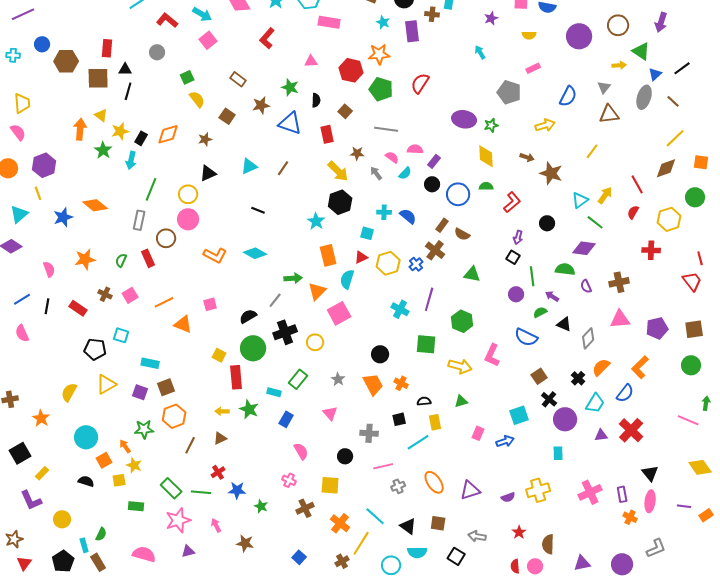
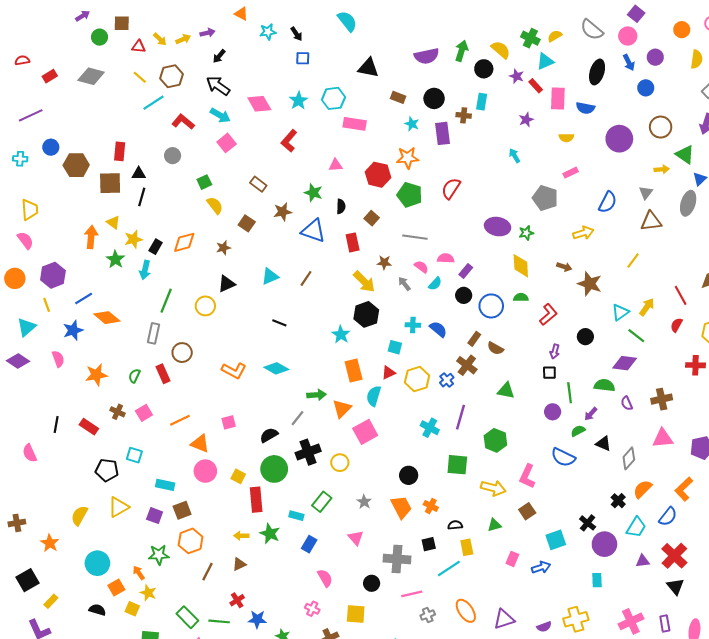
pink circle: (188, 219) -> (205, 471), moved
black square: (513, 257) -> (549, 373), turned -32
pink semicircle: (49, 269) -> (58, 359), moved
purple arrow: (552, 296) -> (591, 414), turned -80
blue line: (22, 299) -> (84, 299), moved
brown square: (539, 376) -> (527, 511), moved
gray cross: (369, 433) -> (397, 559), size x1.4
black triangle: (650, 473) -> (675, 586), moved
yellow square: (119, 480) -> (132, 609), turned 32

